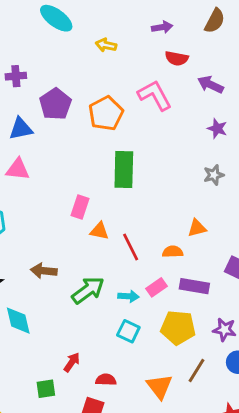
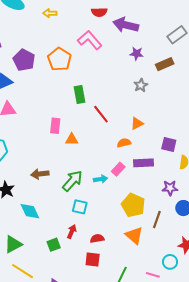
purple arrow: (210, 85) -> (126, 25), size x1.4
green rectangle: (124, 170) -> (79, 94), size x0.7
red line: (131, 247) -> (101, 114), moved
yellow pentagon: (178, 328) -> (133, 205), moved, turned 30
cyan square: (128, 331) -> (80, 207), moved
green square: (46, 389) -> (54, 245), moved

